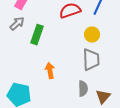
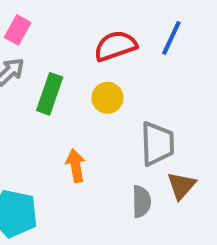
yellow circle: (92, 35) -> (107, 98), moved
brown triangle: (103, 97) -> (181, 186), moved

